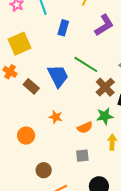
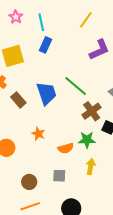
blue rectangle: (63, 28) -> (45, 45), moved
brown circle: (44, 170) -> (29, 182), moved

